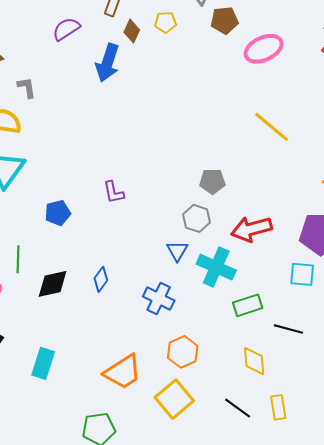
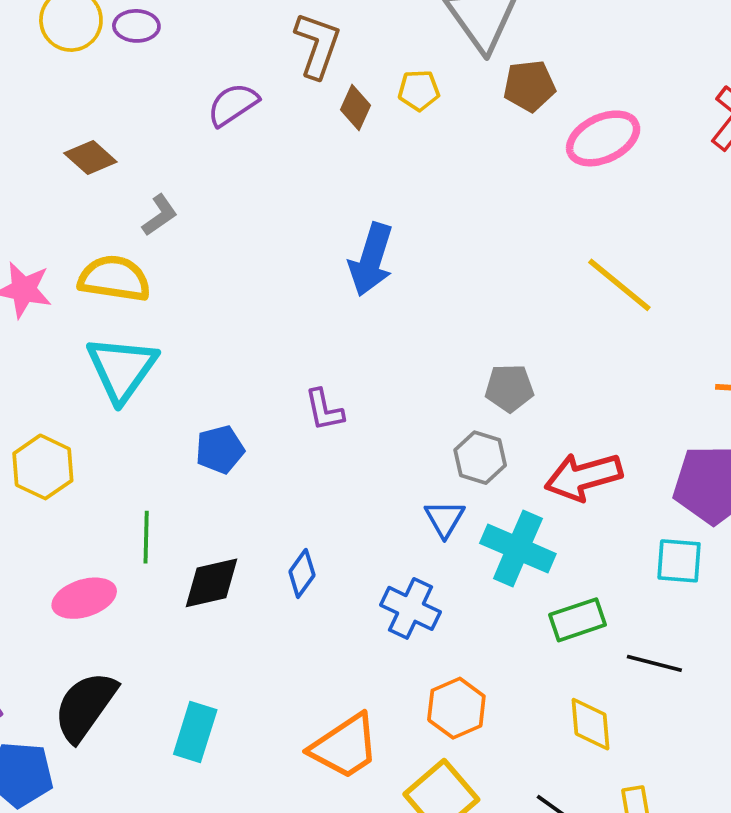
blue arrow: (107, 63) -> (371, 260), moved
gray L-shape: (27, 88) -> (160, 215), turned 65

